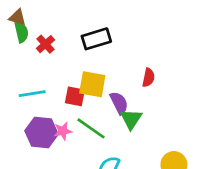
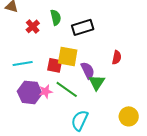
green semicircle: (21, 32) -> (56, 17), moved
black rectangle: (96, 39) -> (83, 27), moved
red semicircle: (148, 78) -> (117, 57), moved

